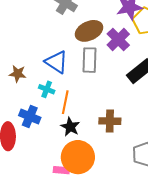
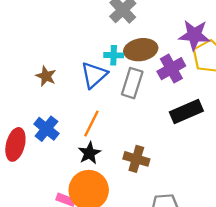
blue triangle: (56, 62) -> (94, 75), turned 30
cyan cross: (47, 89) -> (114, 55), moved, turned -35

